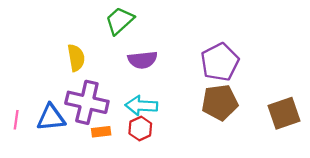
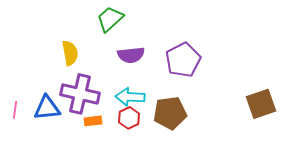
purple pentagon: (220, 62) -> (183, 60), moved
brown pentagon: (220, 102) -> (170, 113), moved

